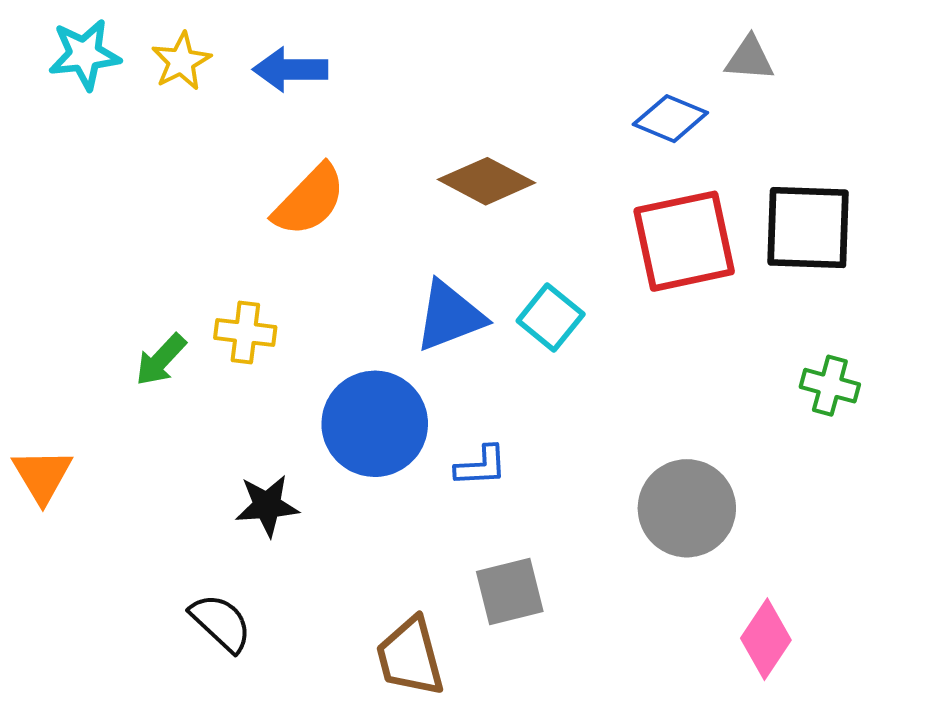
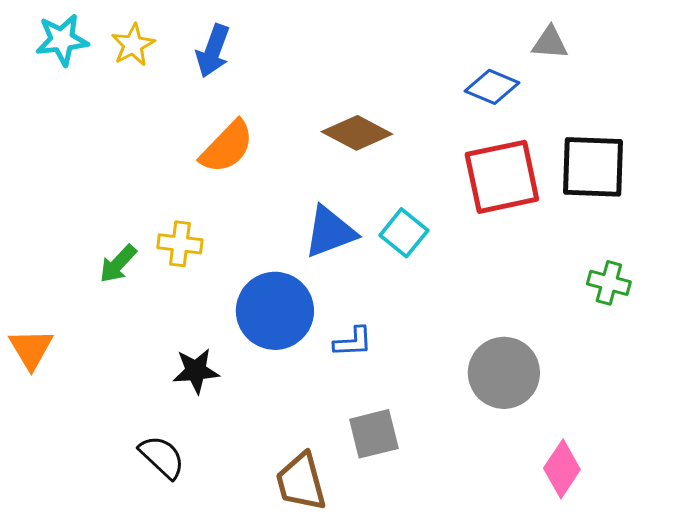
blue arrow: (290, 69) -> (213, 51), turned -70

